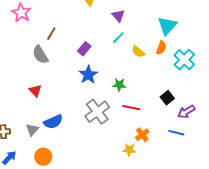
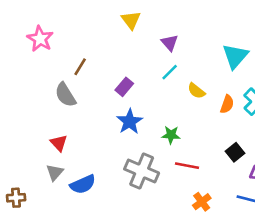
orange semicircle: (161, 48) -> (227, 104), moved
gray cross: (97, 112) -> (142, 171), turned -30
gray triangle: (32, 130) -> (55, 172), moved

